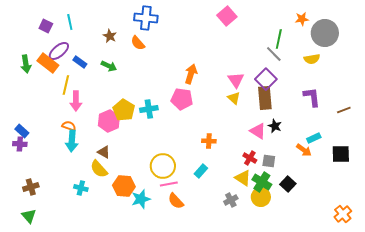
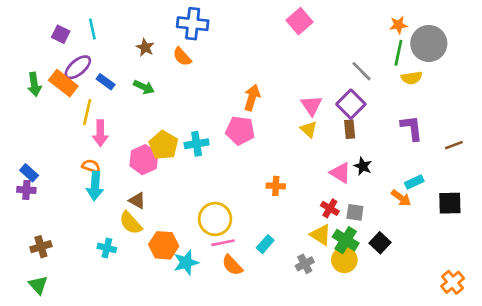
green line: (279, 39) -> (398, 53), moved
brown rectangle: (265, 98) -> (350, 129), size x0.6
cyan rectangle: (201, 171) -> (265, 244), moved

